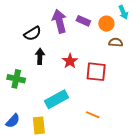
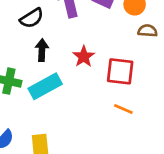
cyan rectangle: (56, 99) -> (45, 86), moved
orange line: (93, 115) -> (123, 109), moved

